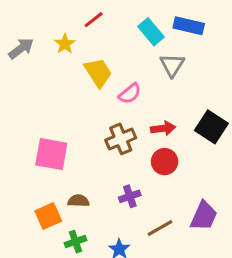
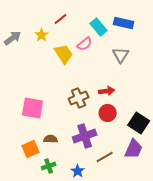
gray triangle: (172, 65) -> (121, 55), moved
pink semicircle: (130, 94) -> (85, 44), moved
black square: (211, 127) -> (139, 123), moved
purple cross: (130, 196) -> (85, 136), size x1.6

